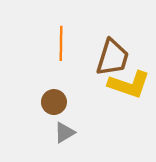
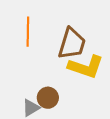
brown circle: (54, 102) -> (48, 98), moved

